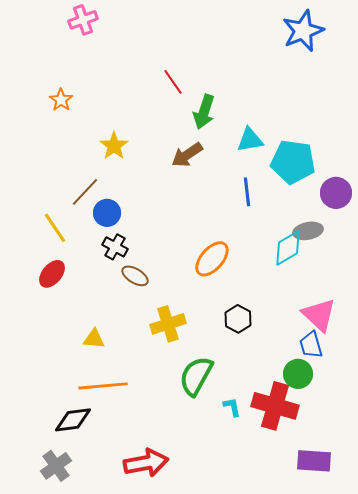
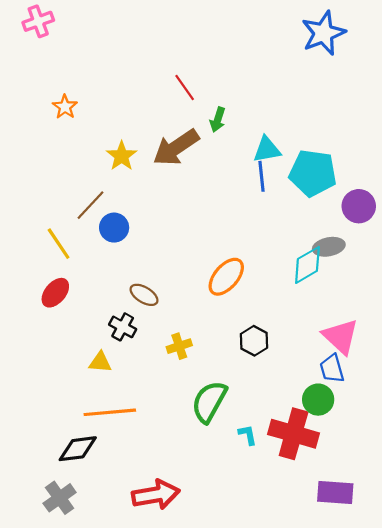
pink cross: (83, 20) -> (38, 21), moved
green arrow: (204, 112) -> (218, 120), size x0.7
brown arrow: (187, 155) -> (176, 147), moved, size x1.4
blue line: (247, 192) -> (262, 176), moved
black cross: (115, 247) -> (123, 327), moved
yellow cross: (168, 324) -> (179, 346), size x0.7

